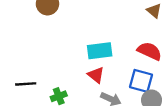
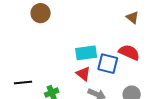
blue square: (141, 81) -> (108, 64), moved

